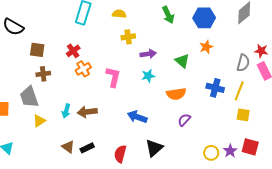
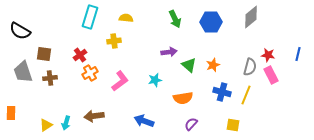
yellow cross: (128, 37) -> (114, 41), moved
orange star: (206, 47) -> (213, 65), moved
purple arrow: (148, 54) -> (169, 52), moved
pink L-shape: (113, 77) -> (120, 81), turned 40
gray trapezoid: (29, 97) -> (23, 72), moved
cyan arrow: (66, 111) -> (66, 123), moved
yellow square: (243, 115) -> (233, 125), moved

